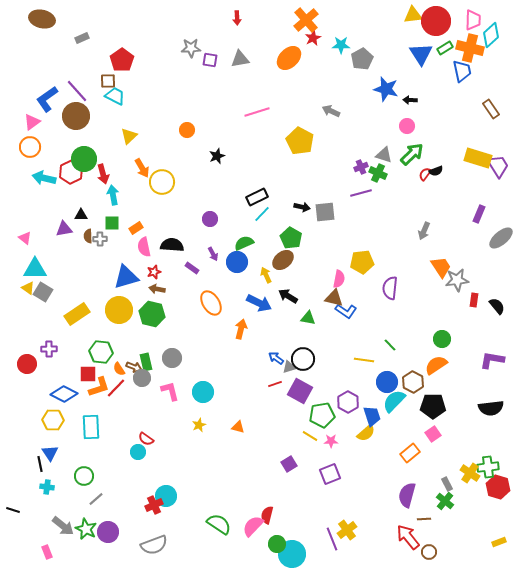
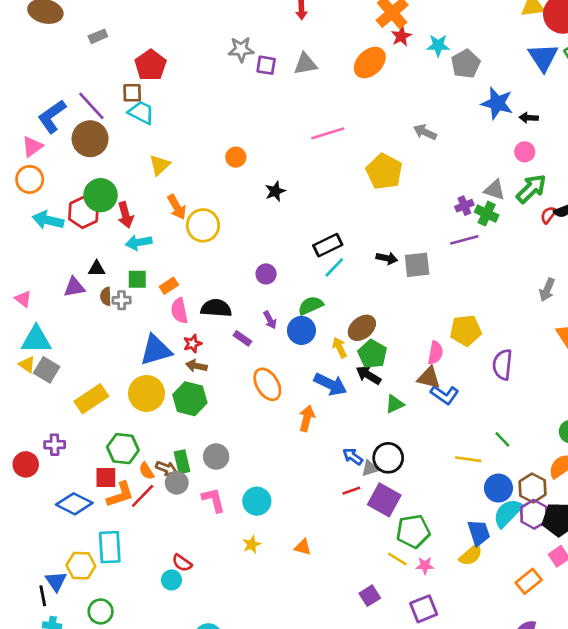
cyan arrow: (113, 195) -> (139, 242), turned -90
green pentagon: (291, 238) -> (372, 354), moved
green triangle: (308, 318) -> (395, 404), turned -35
purple hexagon: (348, 402) -> (534, 514), moved
yellow hexagon: (53, 420) -> (81, 566), moved

